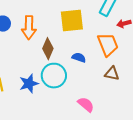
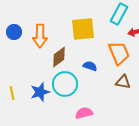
brown diamond: (48, 49) -> (59, 57), turned 30
pink semicircle: (86, 105) -> (84, 113), moved, turned -54

